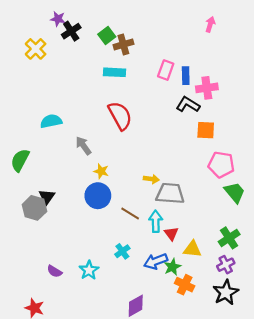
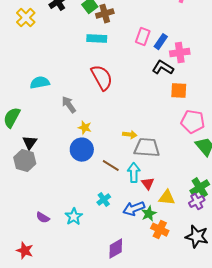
blue rectangle: (186, 76) -> (161, 42), turned 35
black triangle: (47, 197) -> (30, 143), moved
purple cross: (226, 265) -> (197, 202), moved
black star: (226, 292) -> (197, 237), turned -30

